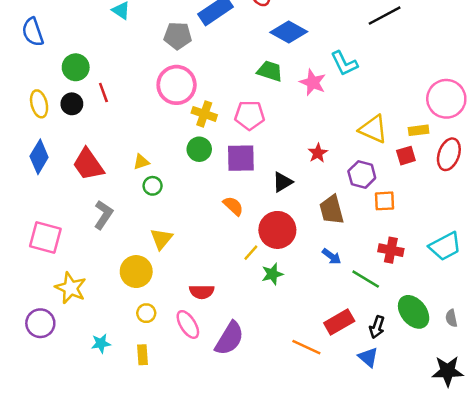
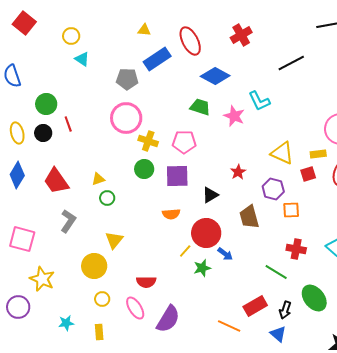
orange semicircle: (233, 206) -> (171, 214), turned 132
blue arrow: (332, 256) -> (225, 254), moved

